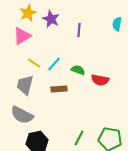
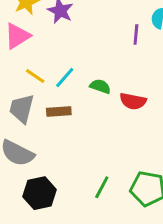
purple line: (79, 30) -> (136, 34), moved
brown rectangle: (59, 89) -> (59, 112), moved

